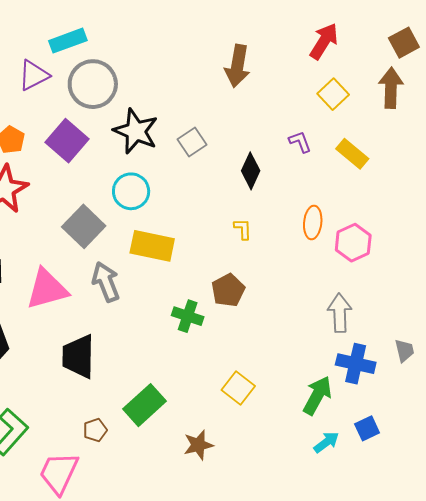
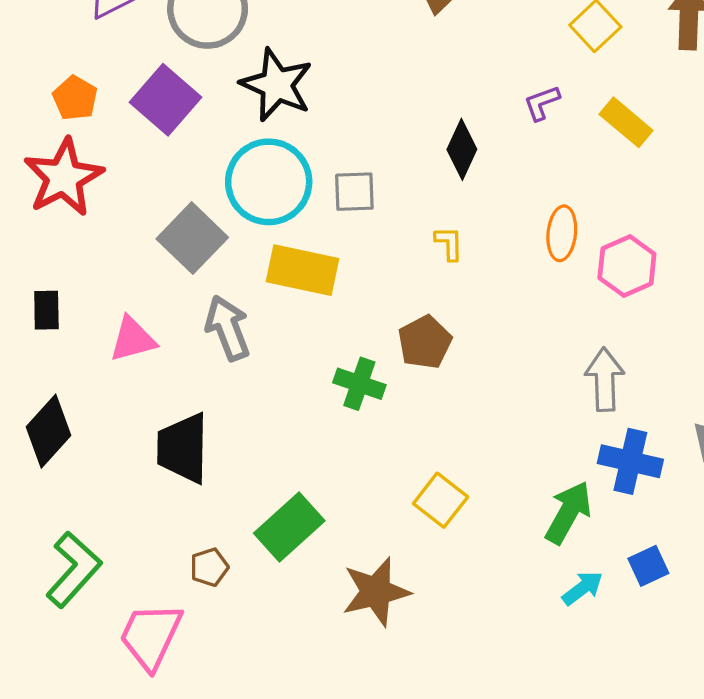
gray square: (192, 142) -> (354, 192), moved, turned 32
purple L-shape: (300, 142) -> (542, 103), turned -90
cyan circle: (131, 191) -> (269, 182), size x1.4
pink triangle: (47, 289) -> (133, 339), size x0.7
brown star: (198, 445) -> (376, 592), size x1.4

